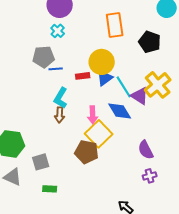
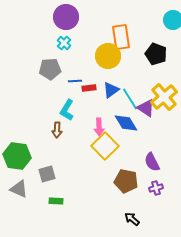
yellow circle: (102, 62) -> (108, 56), moved
blue line: (56, 69) -> (75, 81), moved
brown arrow: (60, 115) -> (57, 130), moved
brown pentagon: (87, 152) -> (126, 181), moved

